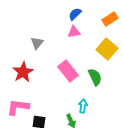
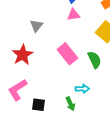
cyan arrow: (83, 106) -> (82, 89), turned 80
pink L-shape: (18, 107) -> (17, 90), turned -40

